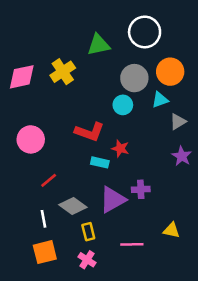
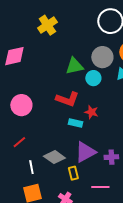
green triangle: (99, 45) -> (74, 66), moved
yellow cross: (63, 72) -> (47, 25), moved
red line: (49, 180) -> (19, 142), moved
purple cross: (141, 189) -> (111, 157), moved
yellow rectangle: (88, 232) -> (73, 173), moved

